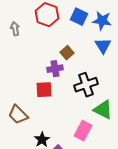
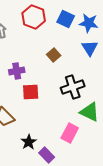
purple cross: (55, 69) -> (17, 71), moved

